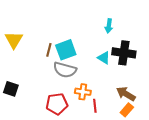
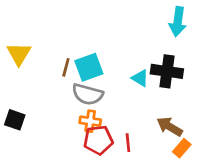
cyan arrow: (109, 26) -> (178, 22), moved, size x1.5
orange cross: (83, 92) -> (90, 121), moved
red pentagon: (57, 104) -> (98, 140), moved
orange rectangle: (127, 110) -> (182, 148), moved

